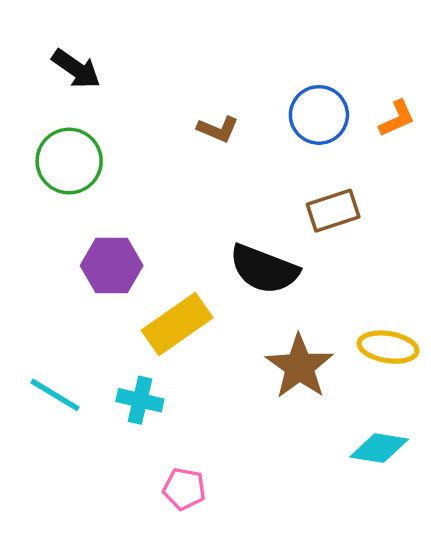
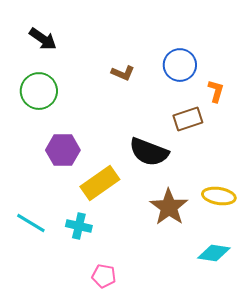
orange L-shape: (397, 119) -> (216, 91), moved, turned -50

